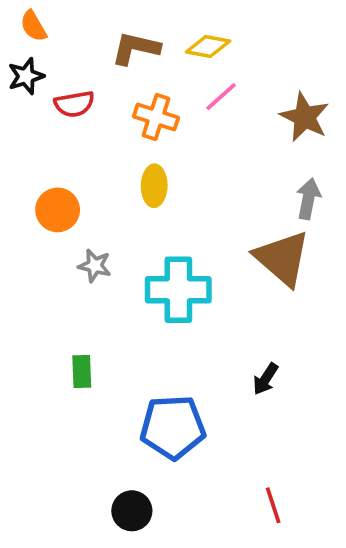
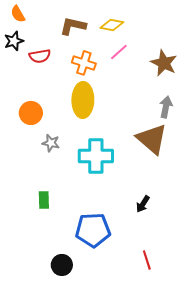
yellow ellipse: (154, 186) -> (83, 100), size x1.6
red line: (273, 505) -> (147, 260), moved
black circle: (132, 511) -> (62, 265), moved

